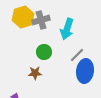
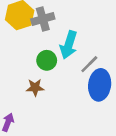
cyan arrow: (67, 29) -> (69, 45), moved

